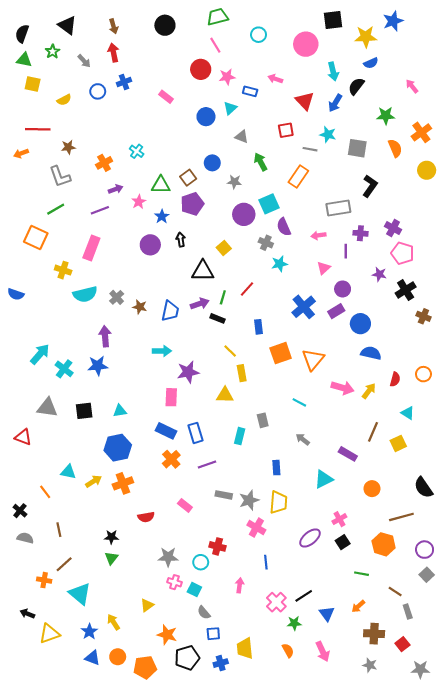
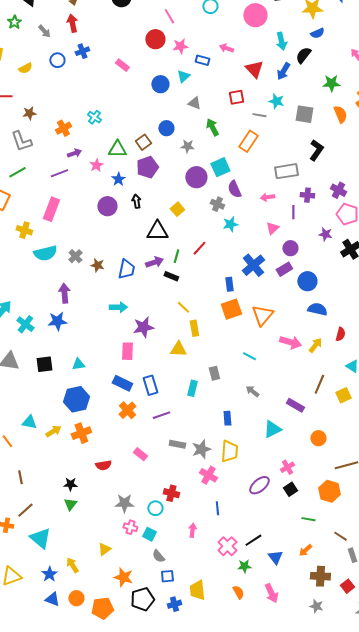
blue rectangle: (259, 327) -> (229, 284), moved

